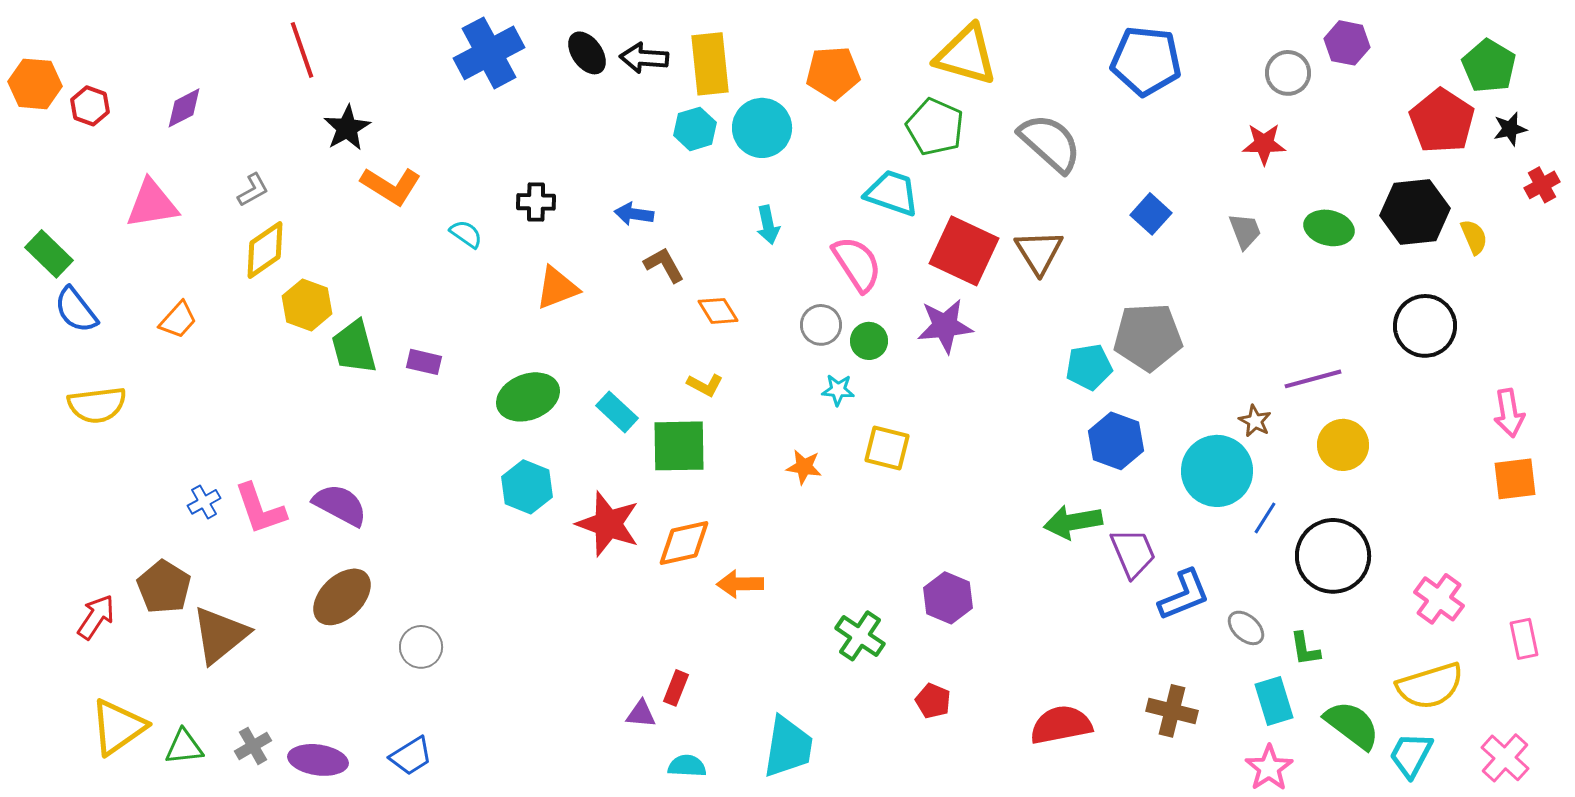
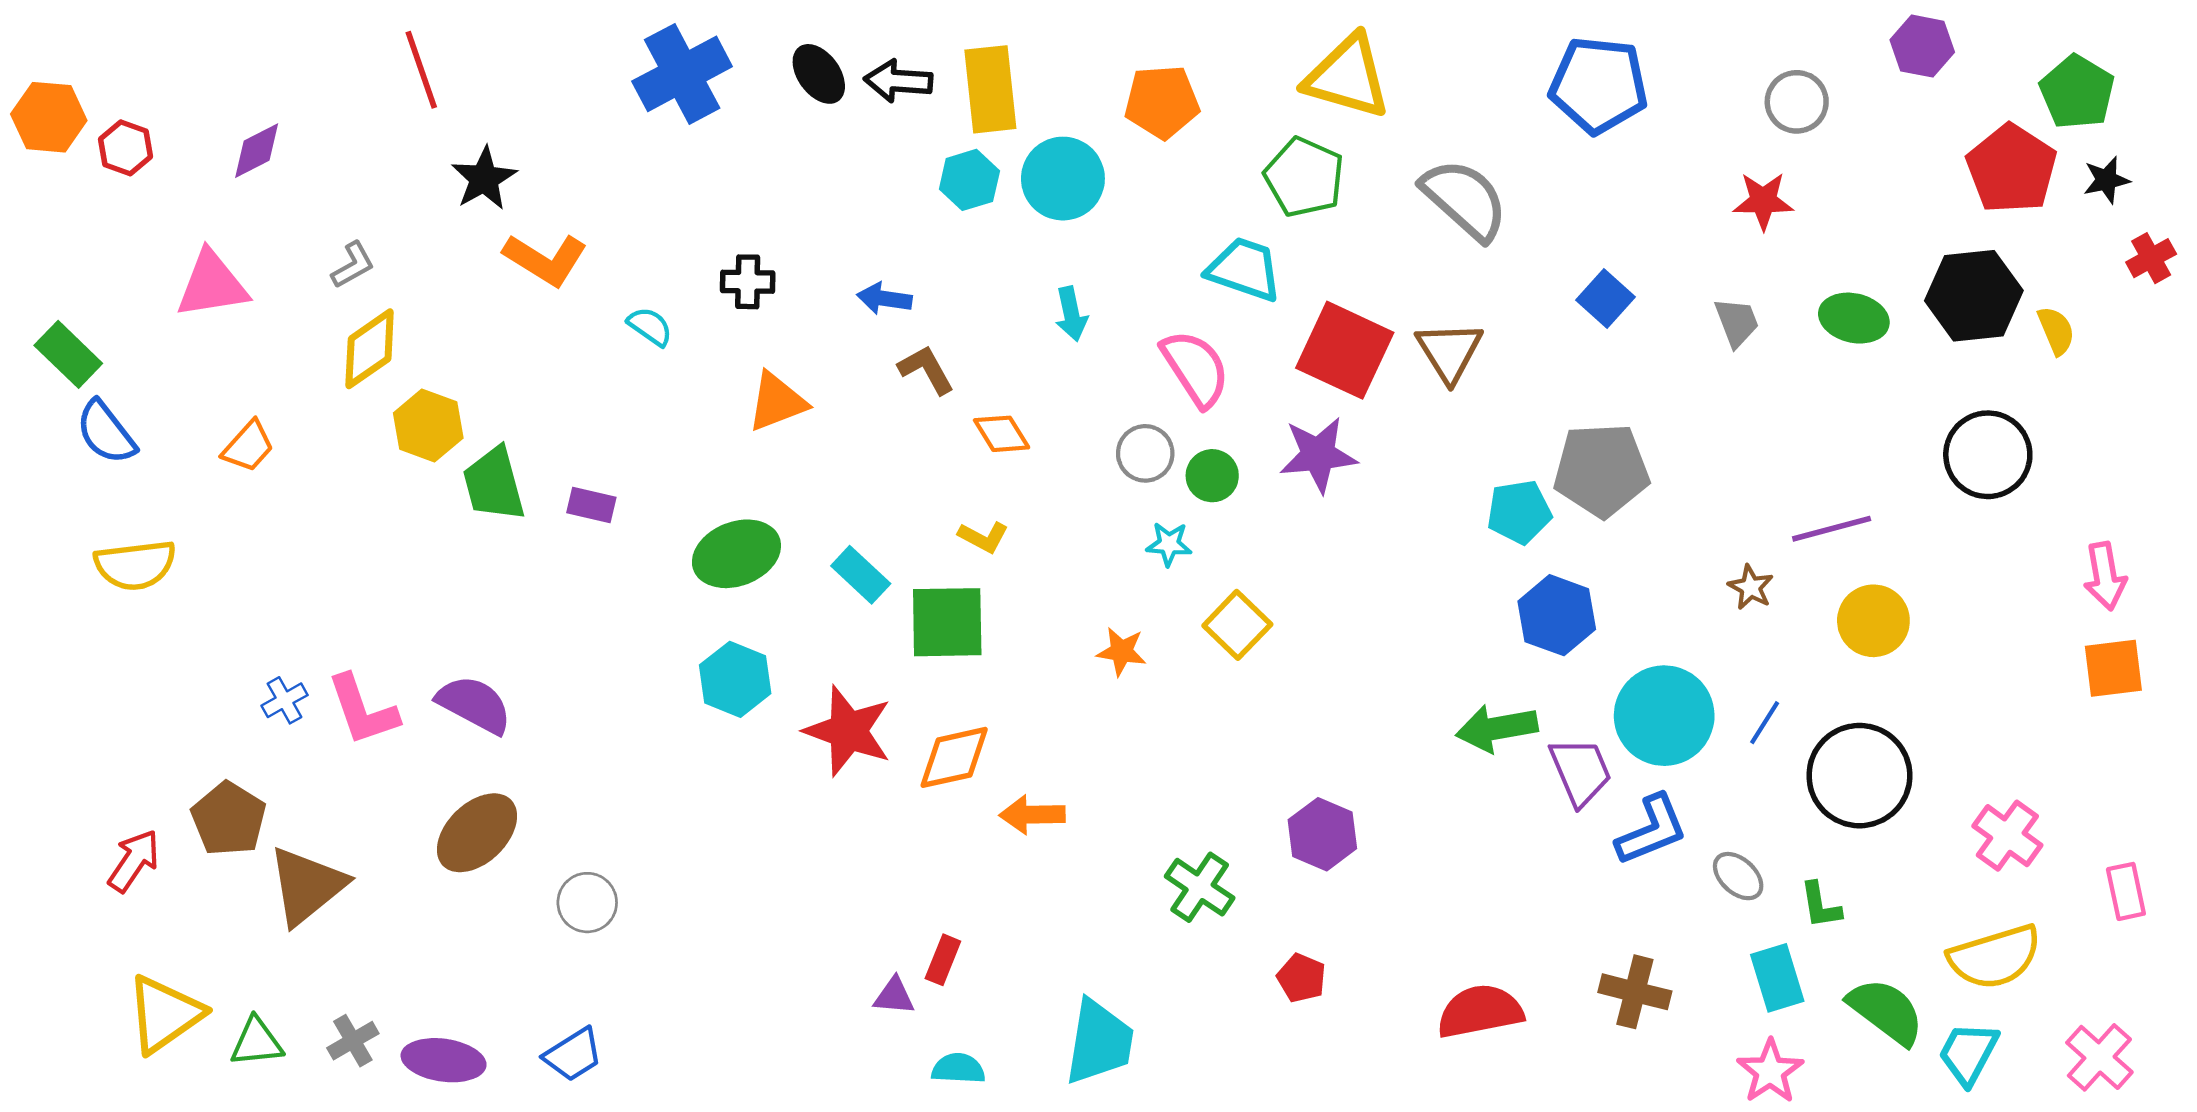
purple hexagon: (1347, 43) -> (1922, 46), moved
yellow square: (887, 448) -> (1237, 625), turned 30
cyan circle: (1217, 471) -> (1664, 716), moved

